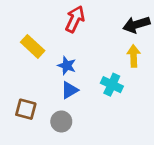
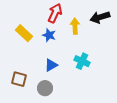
yellow arrow: (134, 56) -> (75, 26), moved
blue star: (67, 66) -> (49, 35), moved

